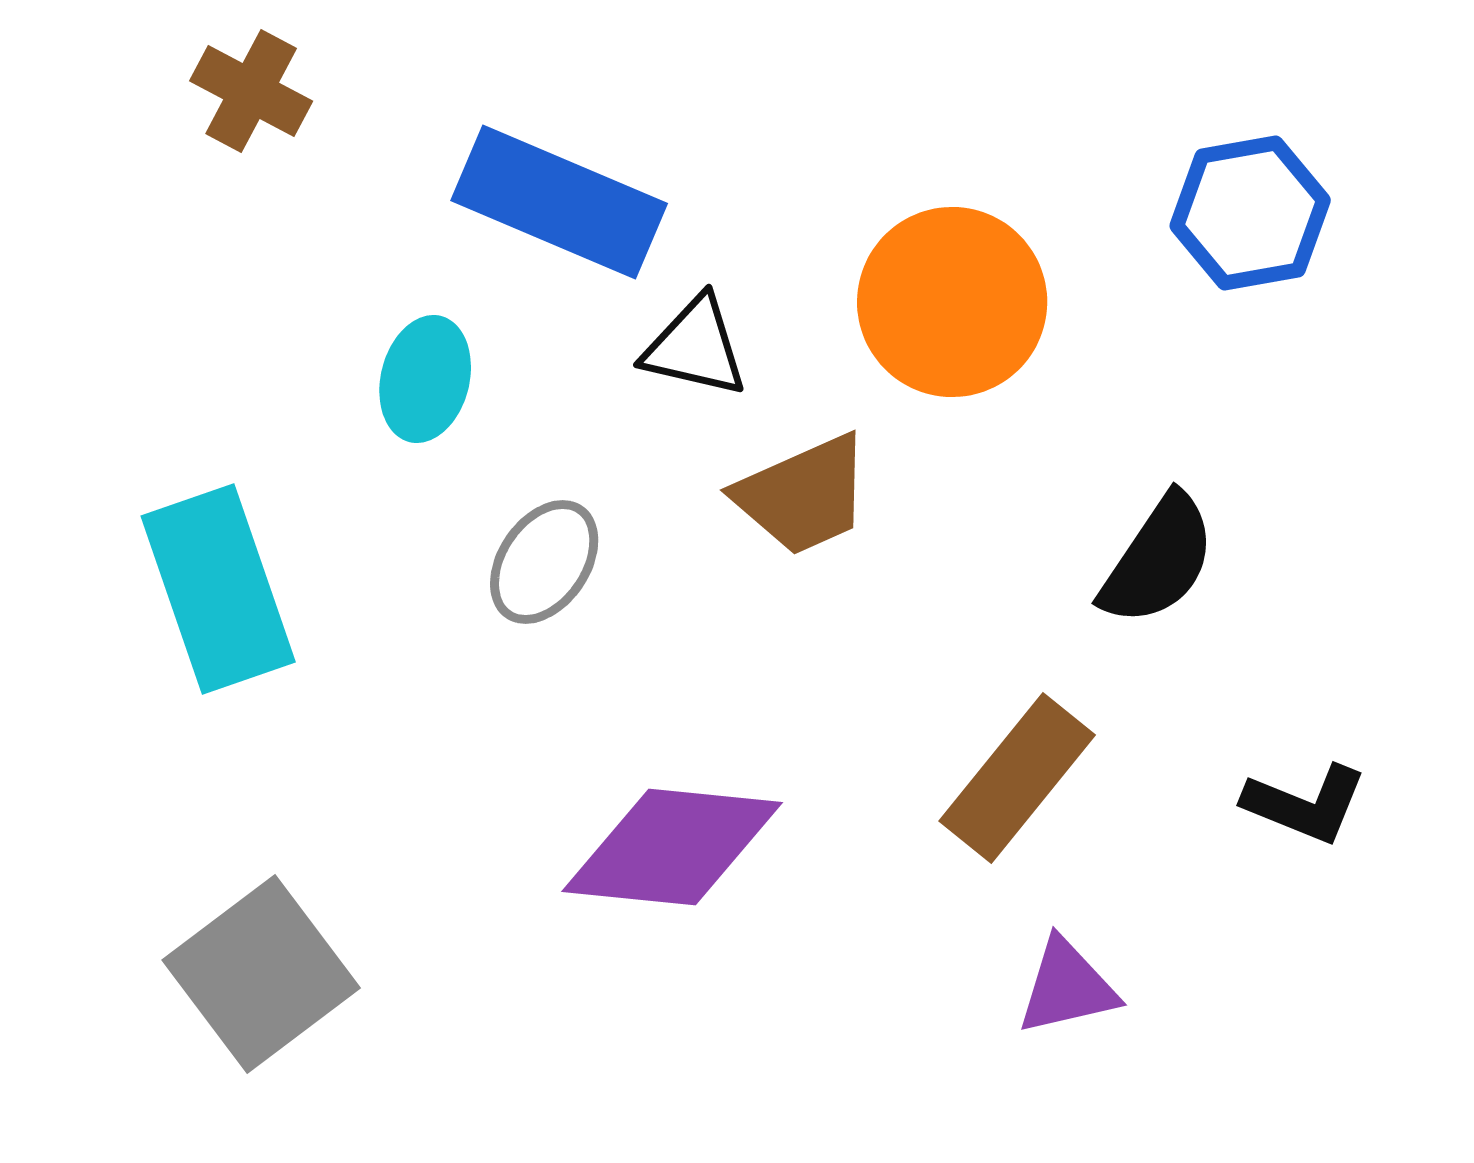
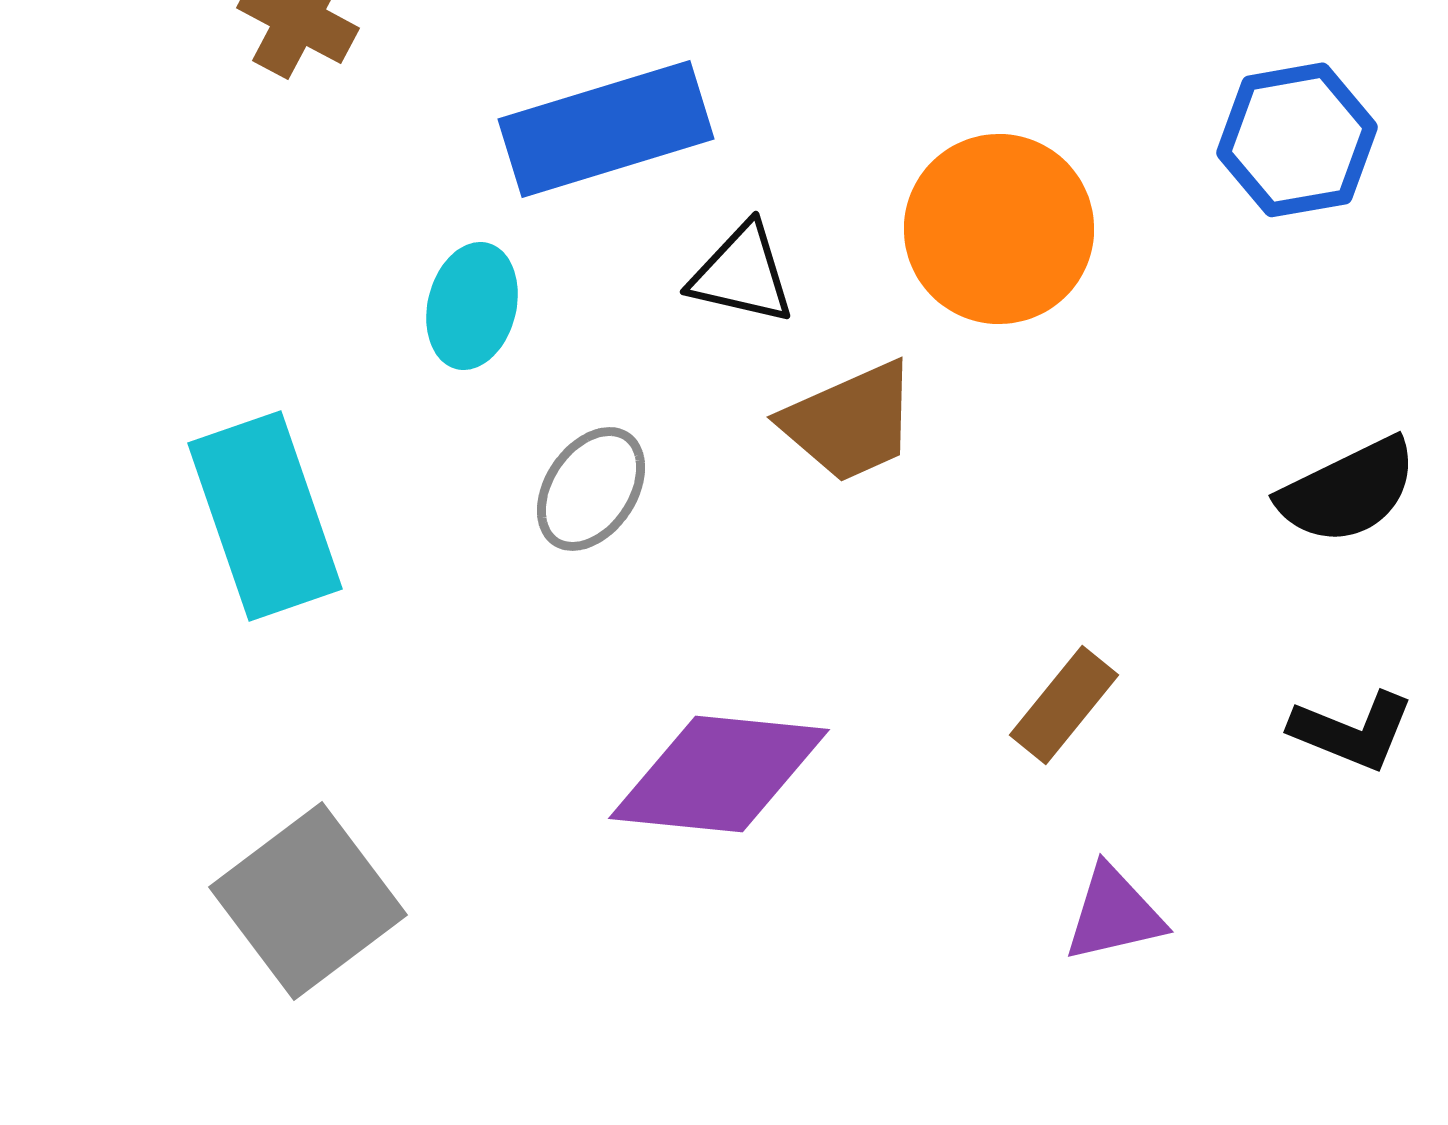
blue rectangle: (559, 202) -> (606, 129), turned -40
black semicircle: (1158, 560) -> (1348, 491), moved, turned 30
brown rectangle: (1017, 778) -> (1064, 705), size x0.7

